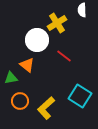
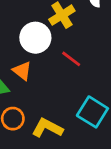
yellow L-shape: (46, 108) -> (47, 128), turned 70

